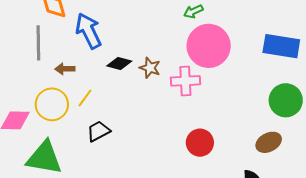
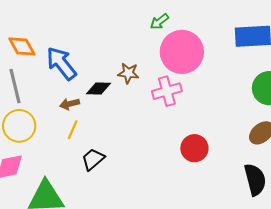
brown star: (150, 68) -> (128, 73), moved
brown arrow: (65, 69) -> (70, 104), moved
yellow circle: (52, 104) -> (19, 126), moved

